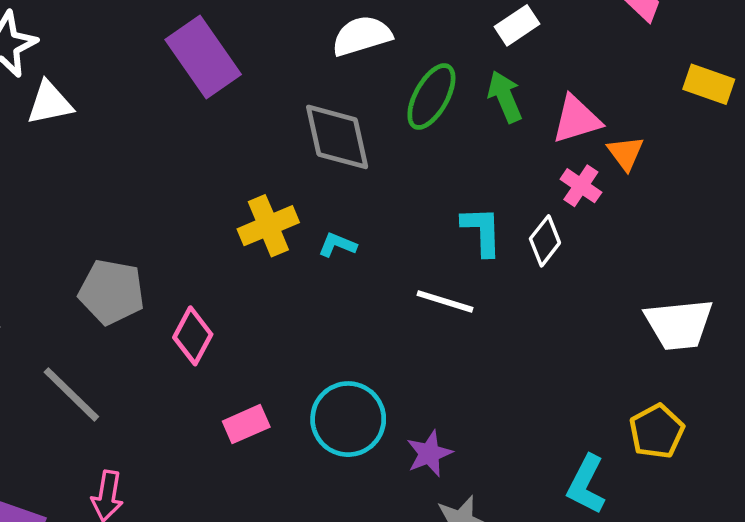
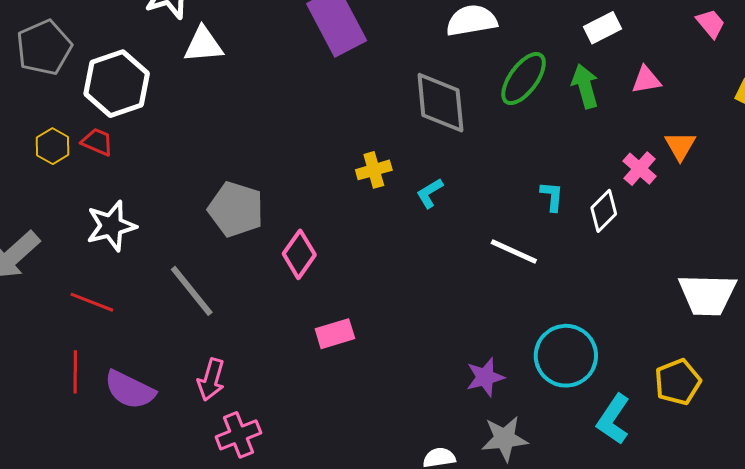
pink triangle: (576, 119) -> (646, 80), moved, size x0.7
yellow cross: (268, 226) -> (374, 170), size x0.7
cyan L-shape: (482, 231) -> (552, 196), size x0.7
cyan L-shape: (337, 245) -> (430, 193), turned -60
cyan circle: (348, 419) -> (566, 356), moved

